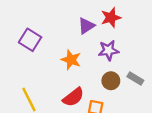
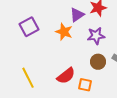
purple square: (30, 40) -> (29, 27), turned 30
orange star: (71, 60) -> (64, 32), moved

